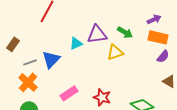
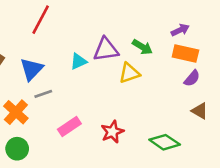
blue triangle: (51, 59) -> (31, 69), moved
gray line: (30, 62) -> (43, 94), moved
red star: (102, 97) -> (112, 132), turned 30

